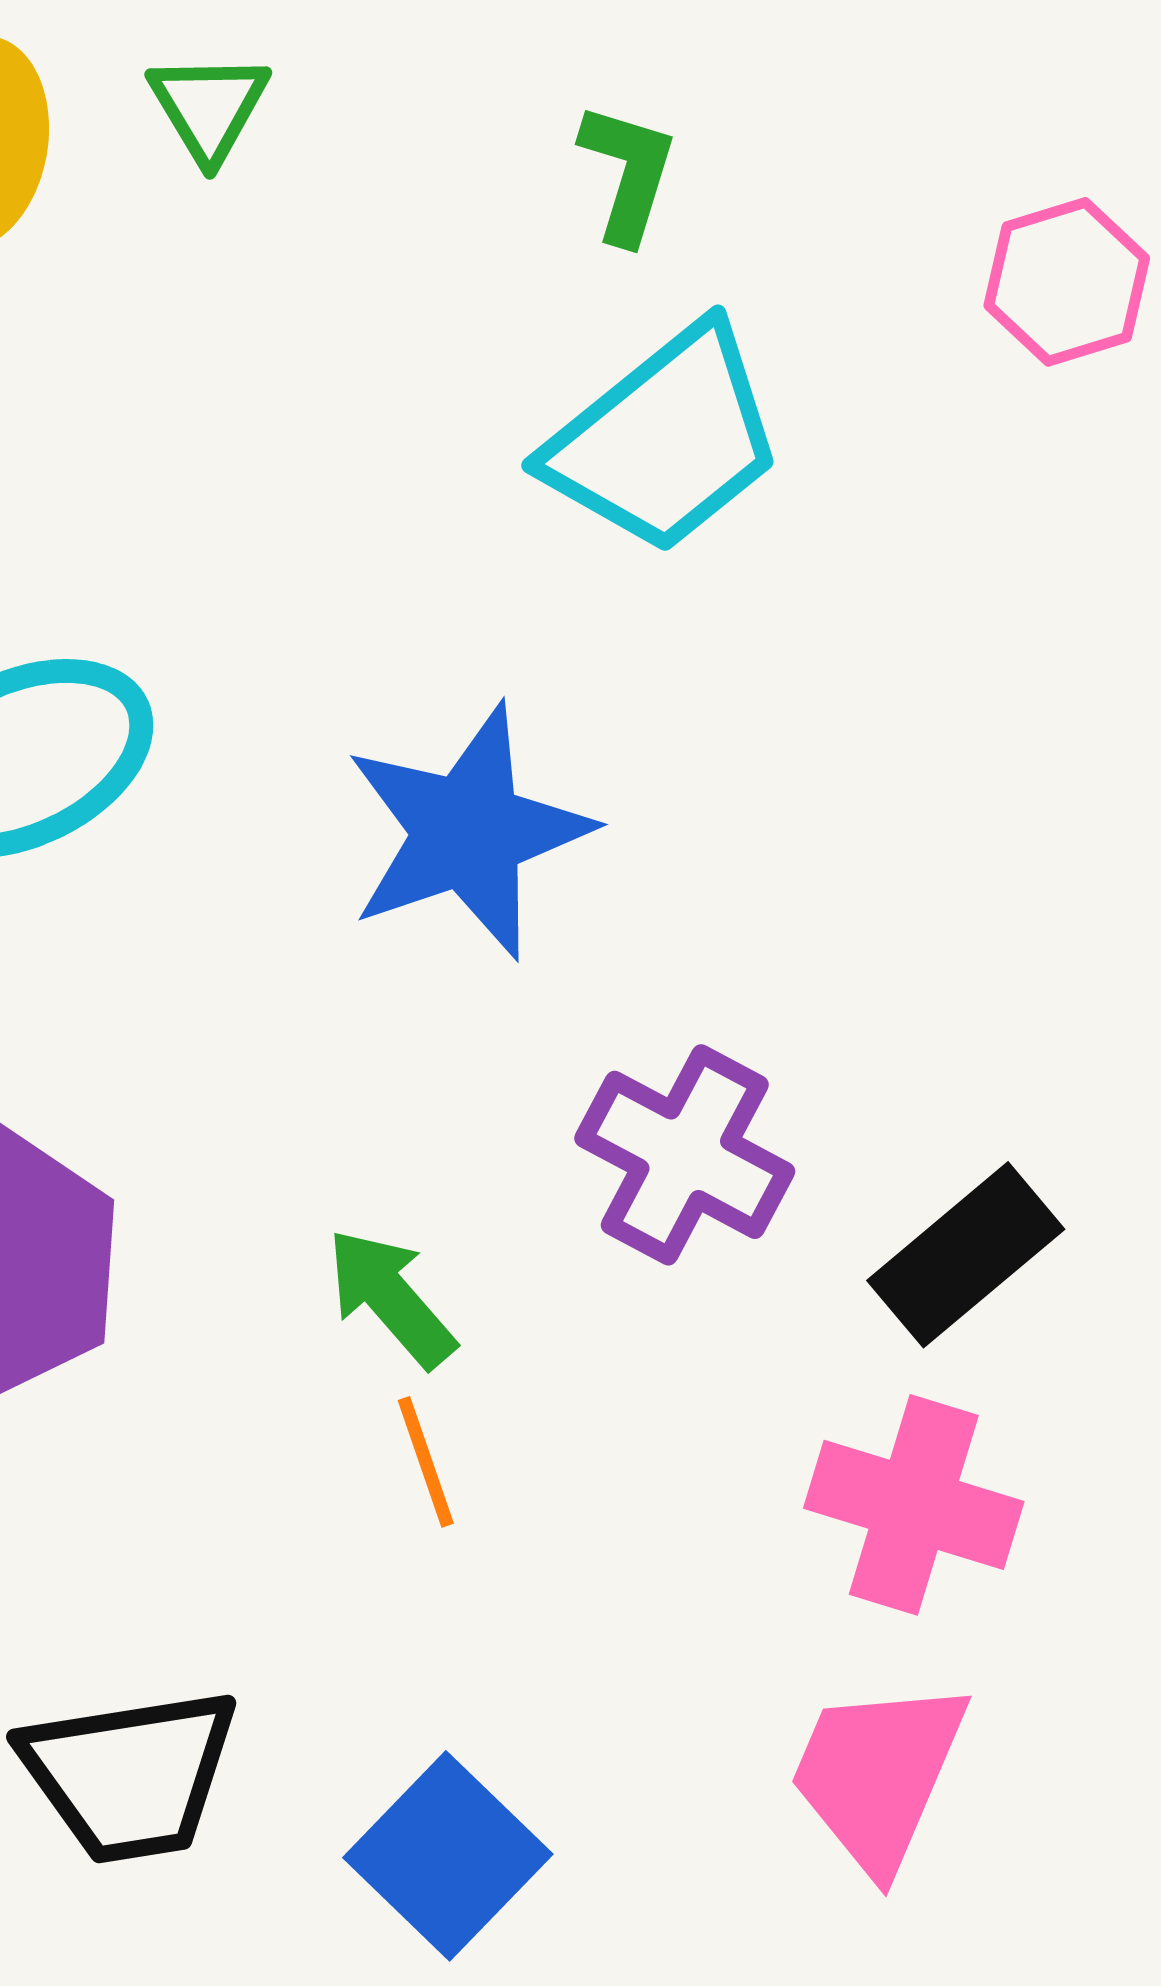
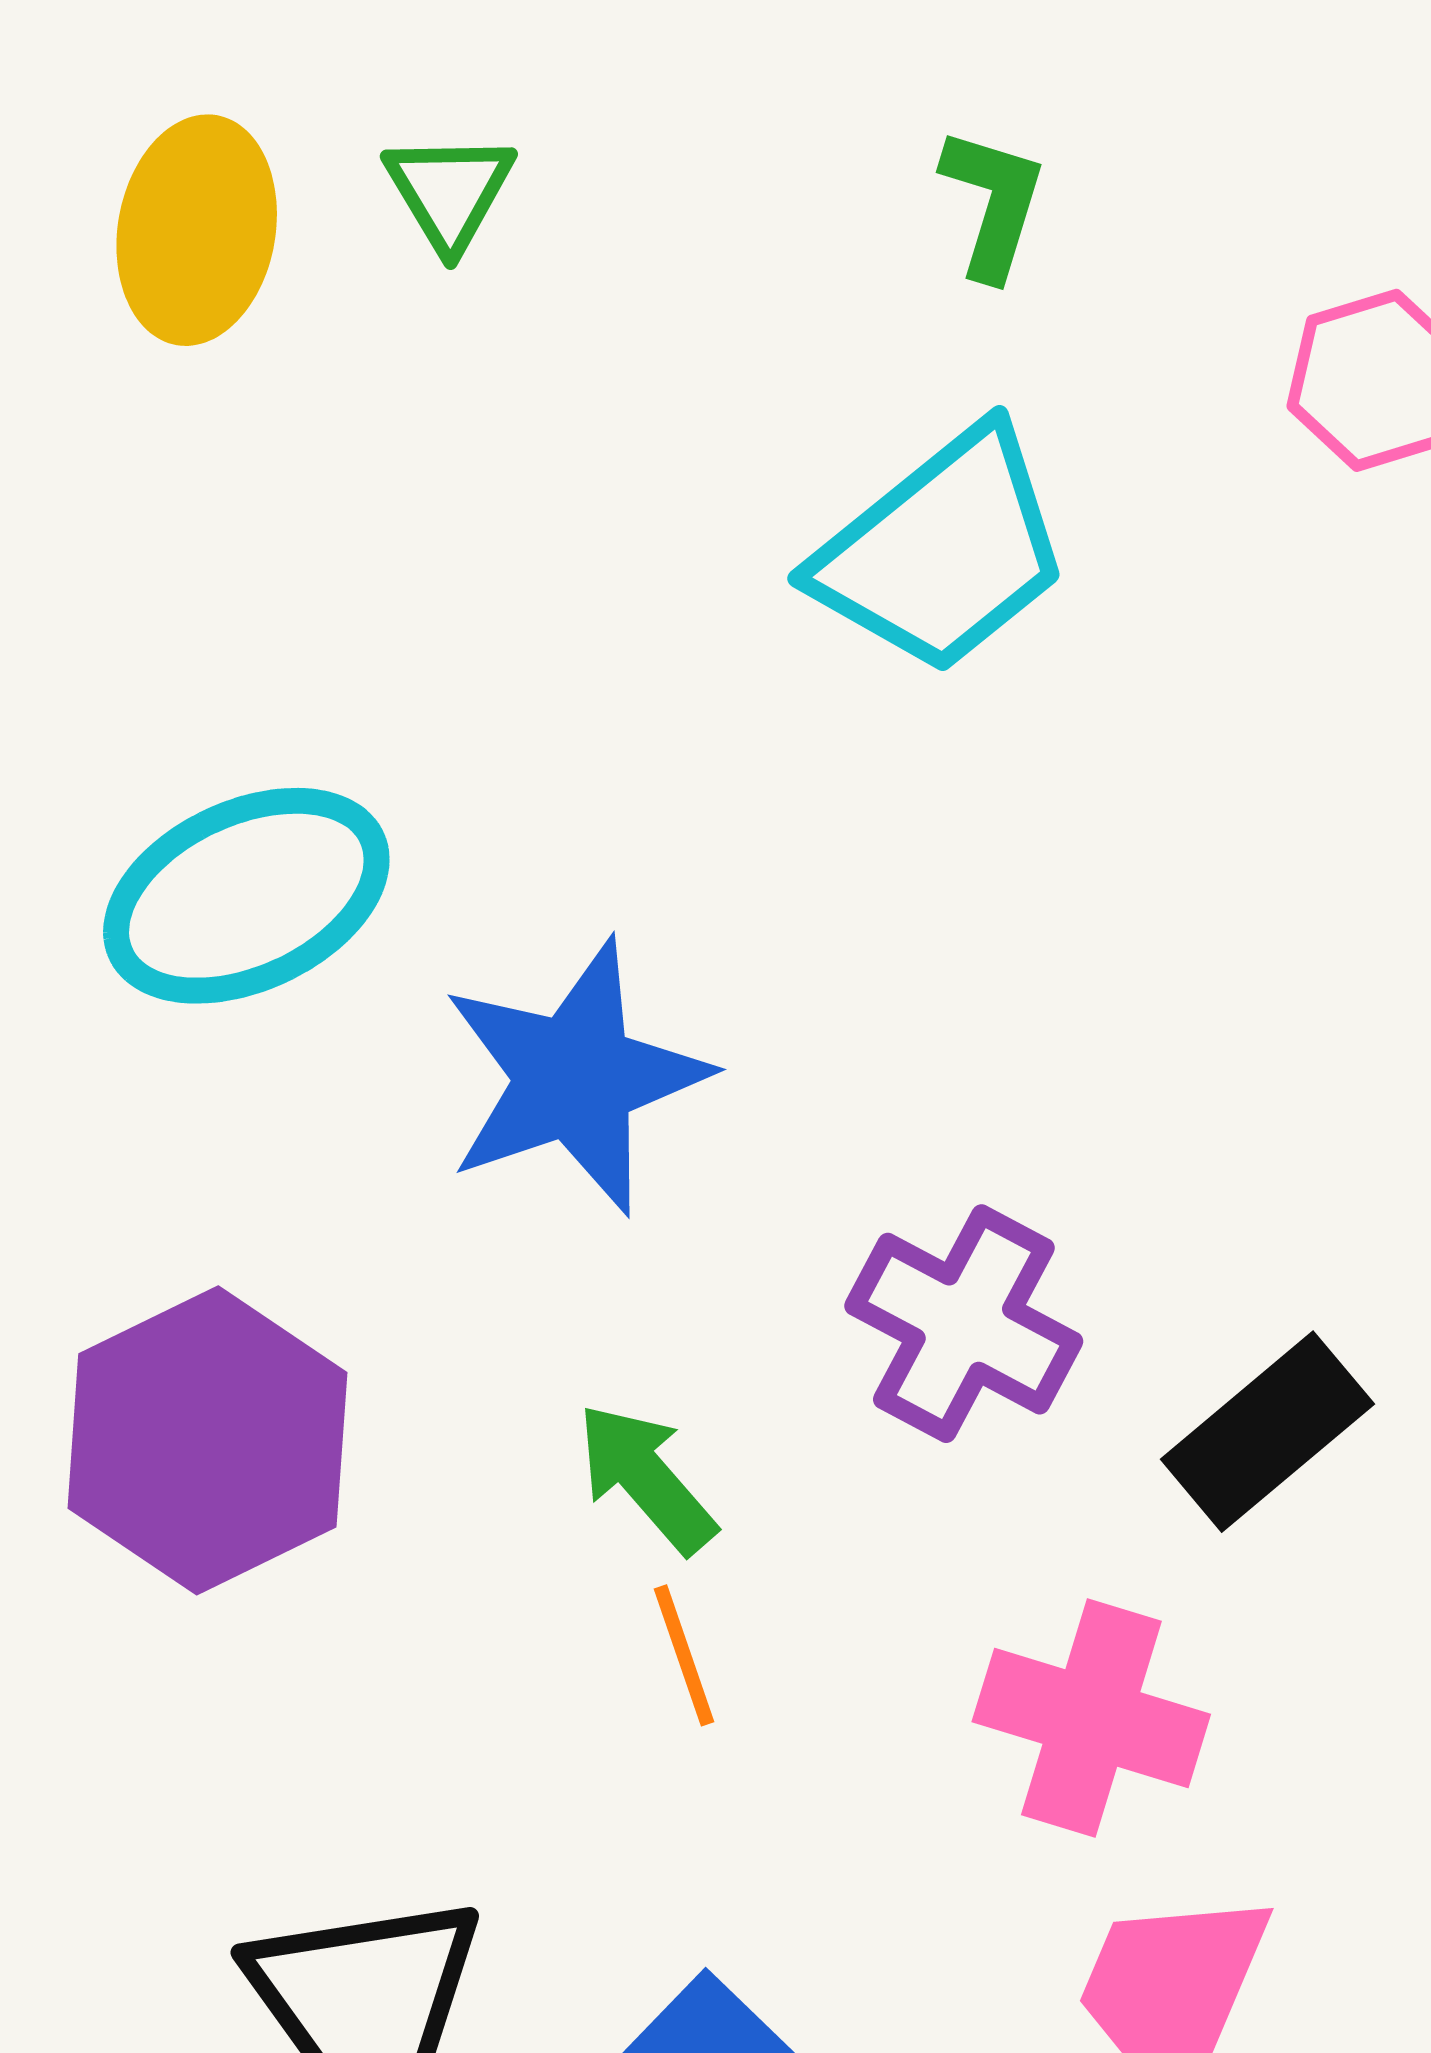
green L-shape: (628, 173) -> (993, 203), moved
blue star: (468, 832) -> (575, 1077), moved
pink cross: (914, 1505) -> (1091, 1718), moved

